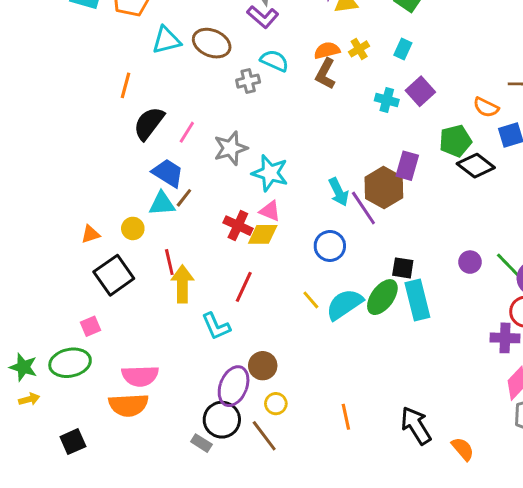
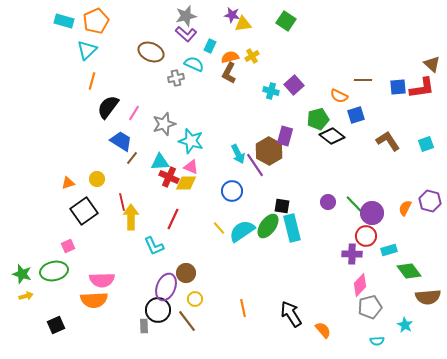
cyan triangle: (166, 40) -> (87, 50), moved, turned -30
cyan rectangle: (403, 49) -> (210, 46), moved
cyan triangle: (162, 204) -> (160, 162), moved
gray rectangle: (201, 443) -> (144, 326), turned 56

